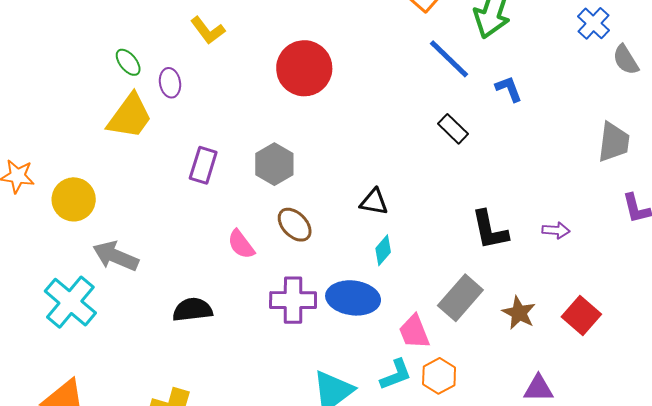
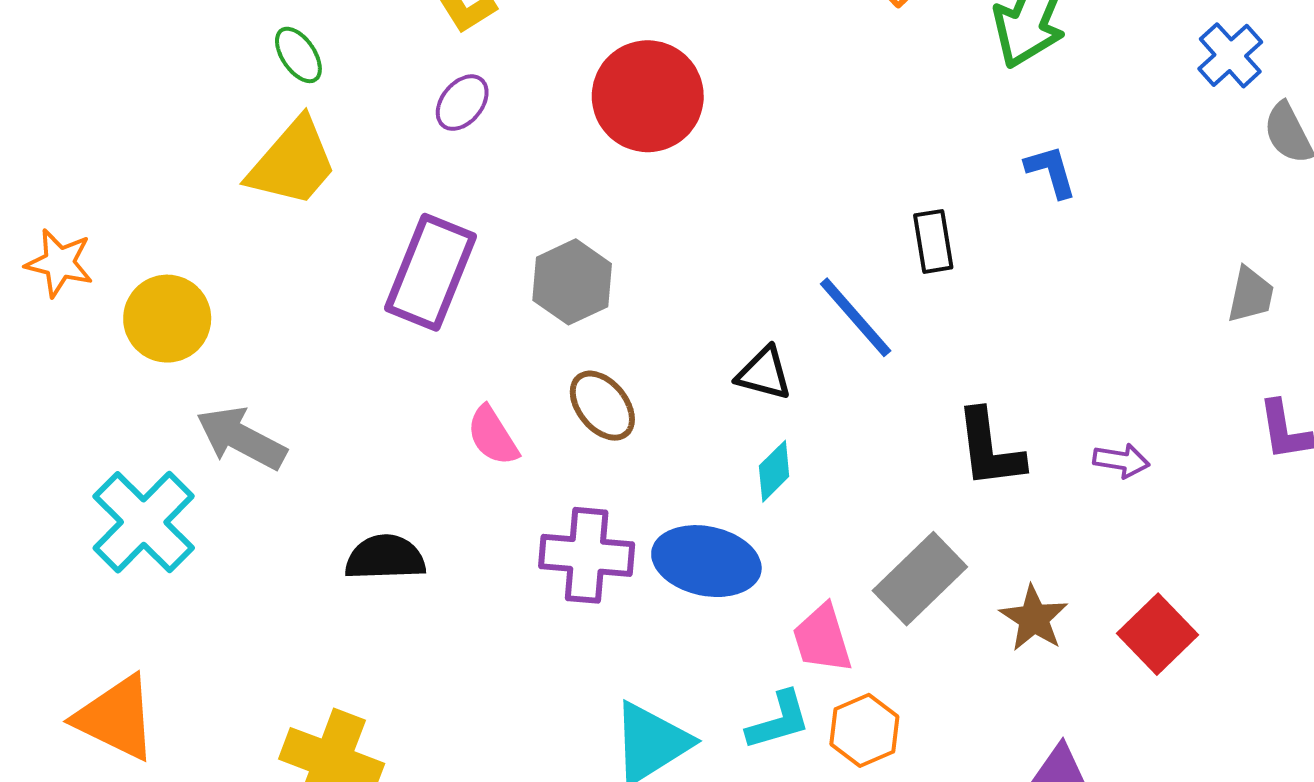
blue line: (449, 59) -> (856, 317), moved
purple ellipse: (170, 83) -> (462, 103), moved, turned 44
black rectangle: (453, 129) -> (933, 241), turned 32
gray trapezoid: (614, 142) -> (1251, 295), size x0.7
purple rectangle: (203, 165) -> (431, 272), size x1.5

